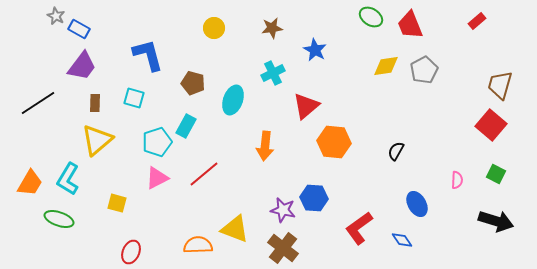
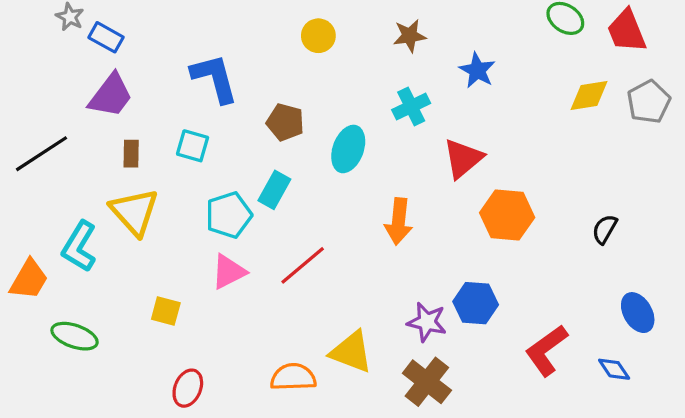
yellow triangle: (97, 140) -> (134, 212), turned -32
cyan L-shape: (68, 179) -> (79, 247), moved

